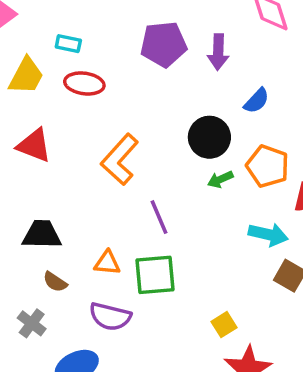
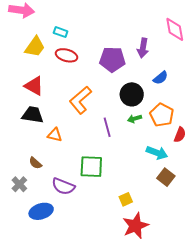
purple pentagon: (164, 44) -> (112, 59), moved
purple line: (159, 217) -> (107, 127), moved
black trapezoid: (42, 234) -> (33, 115), moved
orange triangle: (107, 263) -> (55, 135), moved

